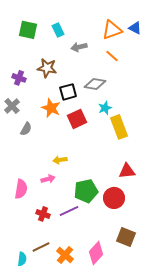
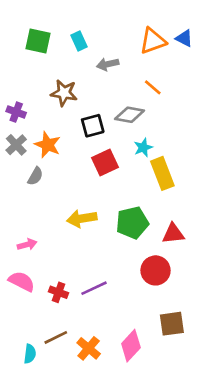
orange line: (112, 56) -> (153, 87), moved
purple cross: (19, 78) -> (16, 112), moved
orange star: (51, 108) -> (48, 145), moved
yellow arrow: (60, 160) -> (82, 219), size x1.5
pink arrow: (48, 179) -> (27, 245), moved
pink semicircle: (21, 189) -> (22, 281), moved, turned -72
green pentagon: (86, 191) -> (132, 223), moved
brown square: (126, 237) -> (172, 324), turned -30

